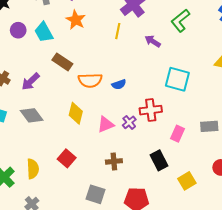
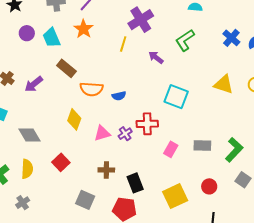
gray diamond: (32, 115) -> (30, 135), moved
black rectangle: (159, 160) -> (135, 183), moved
yellow square: (187, 181) -> (175, 196), size x1.4

